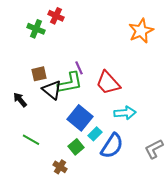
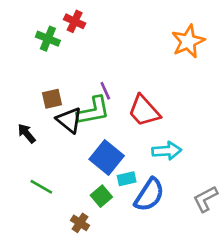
cyan rectangle: (95, 134) -> (127, 179), turned 32

